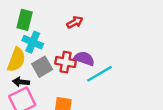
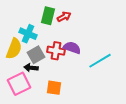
green rectangle: (25, 20) -> (48, 16), moved
cyan line: (99, 74) -> (100, 61), moved
black arrow: (21, 82) -> (31, 68), moved

